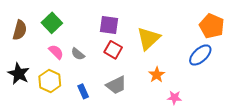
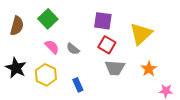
gray trapezoid: (116, 85) -> (115, 68), moved, turned 30

